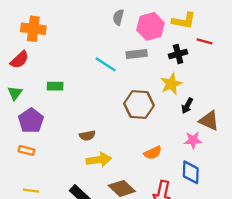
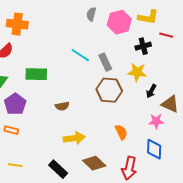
gray rectangle: (137, 54) -> (105, 62), moved, turned 72
yellow star: (171, 84) -> (137, 72), turned 30
green rectangle: (55, 86) -> (36, 74), size x1.5
brown semicircle: (87, 136) -> (62, 106), moved
orange semicircle: (153, 153) -> (121, 132), turned -91

